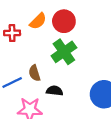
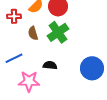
brown semicircle: (34, 73) -> (33, 33), moved

